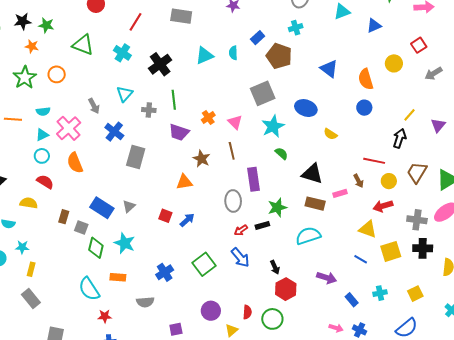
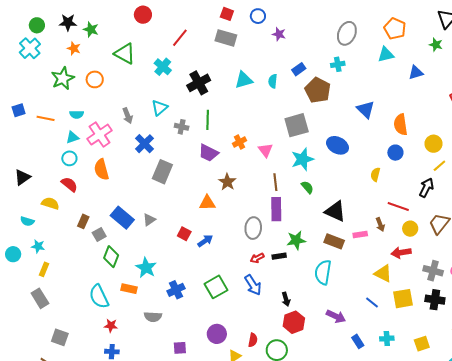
yellow circle: (394, 63) -> (433, 144), moved
yellow semicircle: (330, 134) -> (375, 174), moved, turned 64
brown line: (232, 151) -> (275, 182), moved
gray square: (81, 228) -> (99, 235), turned 32
cyan semicircle: (308, 236) -> (323, 272), turned -70
cyan star: (125, 243) -> (146, 268), moved

